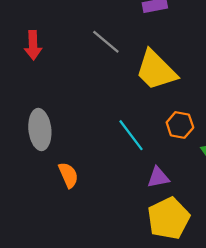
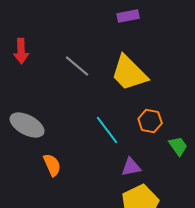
gray line: (106, 42) -> (77, 66), moved
gray ellipse: (40, 130) -> (27, 125), turned -56

